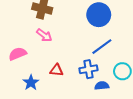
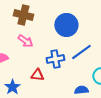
blue circle: (99, 15) -> (66, 25), moved
blue cross: (88, 69) -> (55, 59), moved

